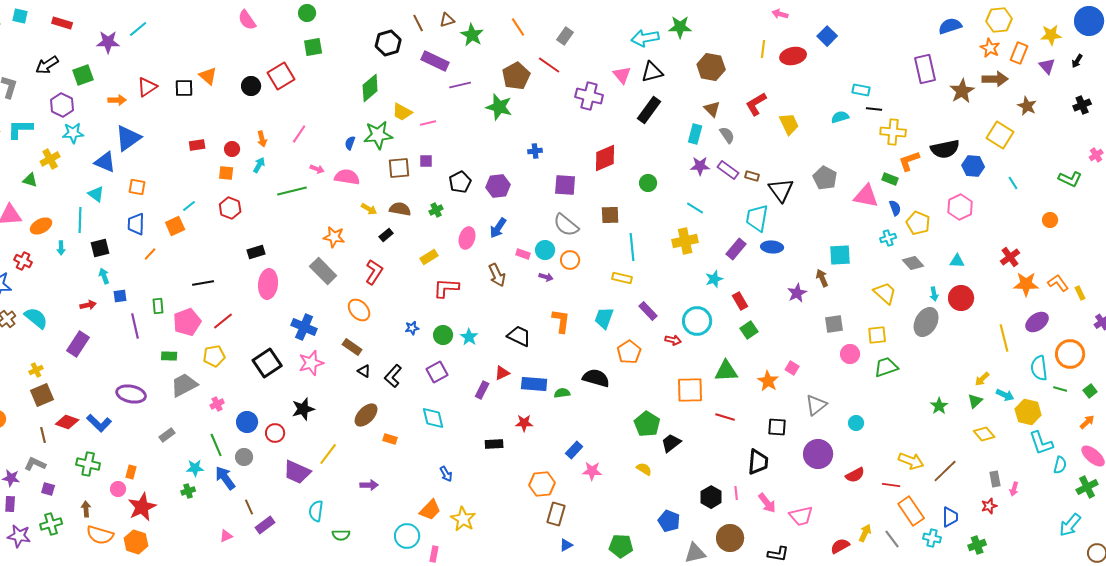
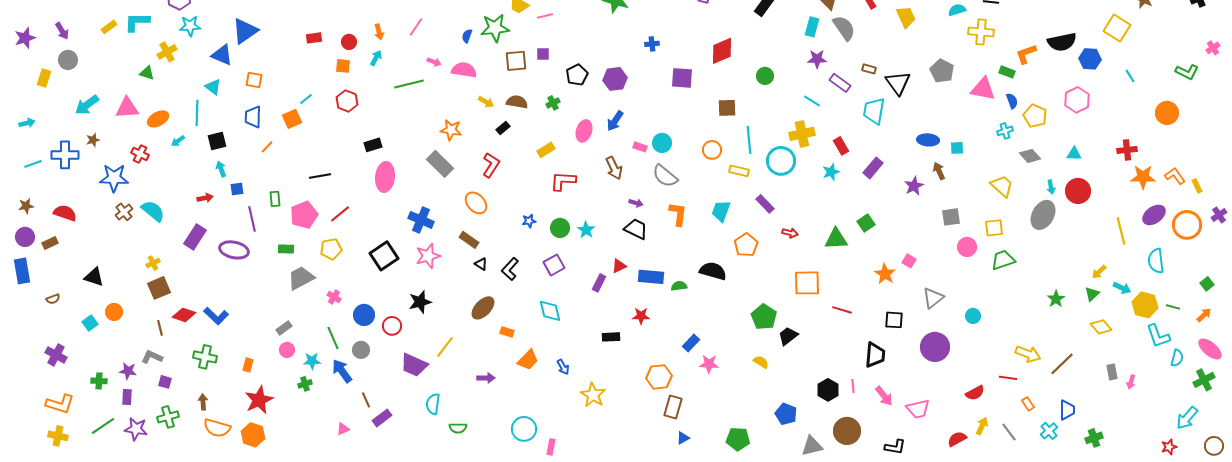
yellow cross: (893, 132) -> (981, 32), moved
gray semicircle: (727, 135) -> (844, 28), size x1.5
purple rectangle: (728, 170) -> (840, 83), moved
orange circle: (1050, 220) -> (1167, 113), size x1.5
gray semicircle: (566, 225) -> (665, 176), moved
blue ellipse: (772, 247) -> (928, 140), moved
cyan arrow: (61, 248) -> (178, 141), turned 56
purple rectangle: (736, 249) -> (873, 168), moved
cyan square: (840, 255) -> (957, 148), size x0.6
red cross: (1010, 257) -> (1127, 150), turned 30
orange circle: (570, 260) -> (712, 150), moved
purple arrow: (546, 277) -> (636, 203), moved
red rectangle: (740, 301) -> (841, 146), moved
cyan circle: (697, 321) -> (781, 161), moved
orange circle: (1070, 354) -> (1187, 225), moved
green triangle: (726, 371) -> (836, 239), moved
green line: (1060, 389) -> (1173, 307), moved
purple ellipse: (131, 394) -> (234, 250), moved
pink cross: (217, 404) -> (334, 297), turned -32
red semicircle: (855, 475) -> (975, 393), moved
pink circle: (118, 489) -> (287, 350), moved
red star: (989, 506) -> (1169, 447), moved
orange trapezoid: (430, 510) -> (528, 360), moved
orange rectangle: (911, 511) -> (1028, 404), size x0.5
yellow star: (463, 519) -> (593, 395), moved
cyan cross: (932, 538) -> (1049, 431), turned 36

